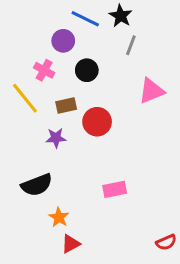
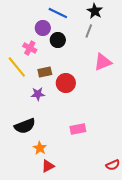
black star: (121, 16) -> (95, 11), moved
black circle: (87, 70) -> (58, 40), moved

